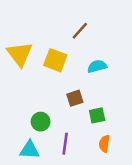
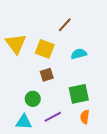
brown square: (75, 98) -> (47, 75), moved
green square: (97, 115) -> (79, 94), size x1.5
purple line: (65, 144) -> (53, 117), turned 54

